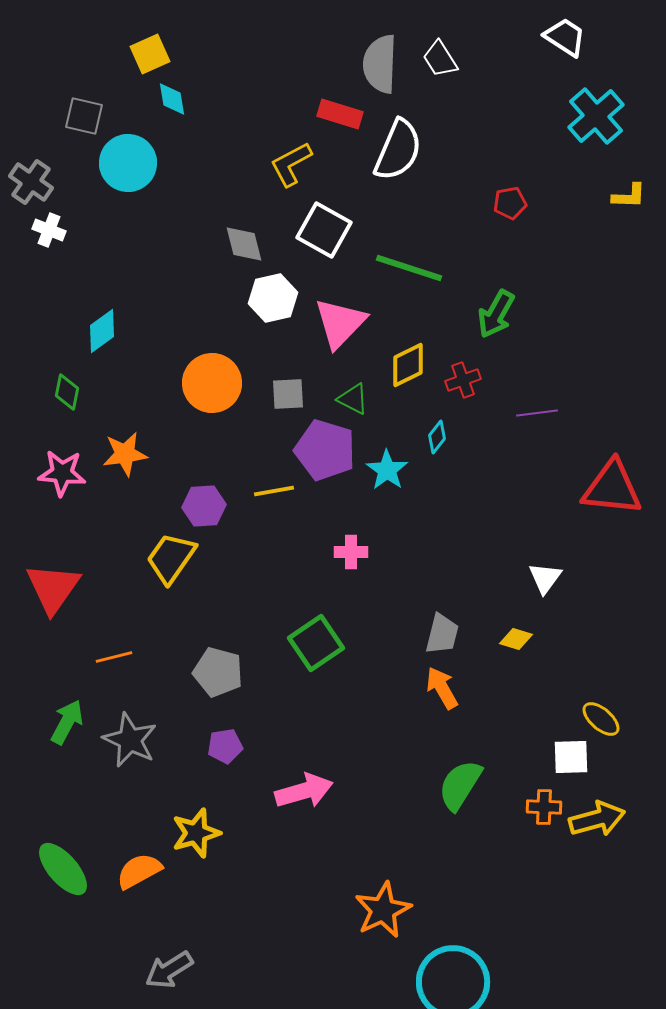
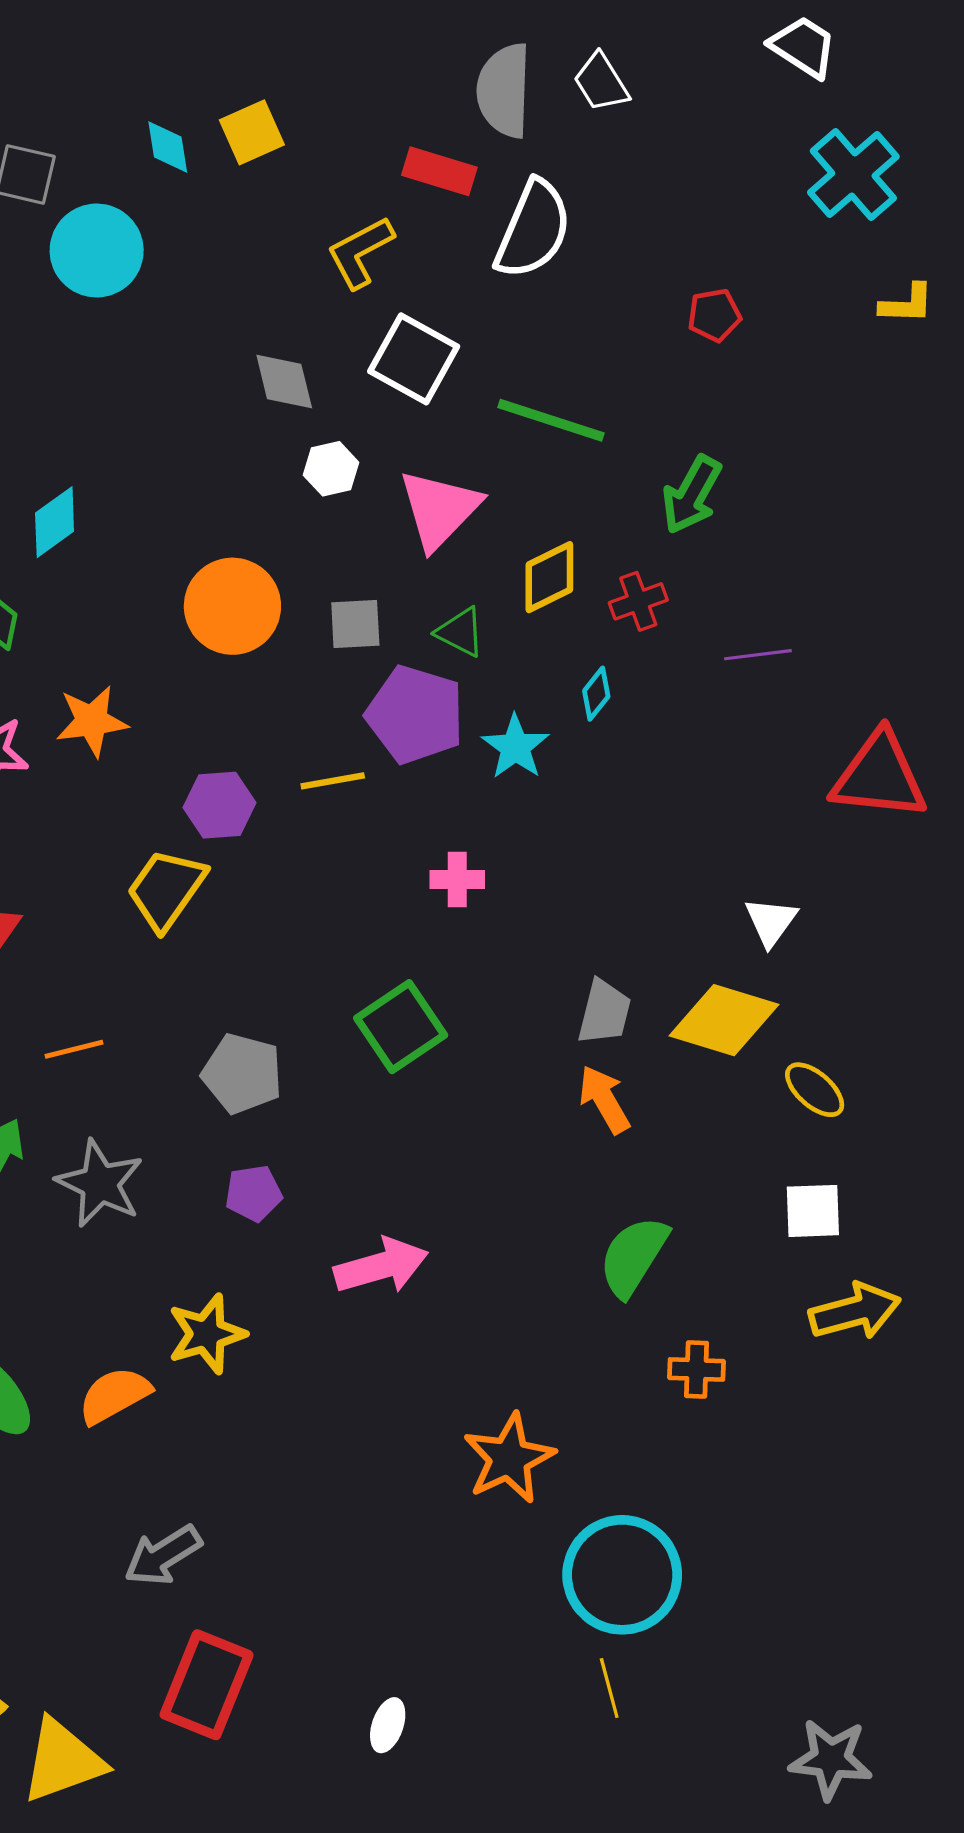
yellow square: (150, 54) -> (252, 132), moved
white hexagon: (273, 298) -> (331, 469), size x0.7
yellow diamond: (516, 639) -> (724, 1020), size x2.0
yellow ellipse: (601, 719) -> (815, 1090), moved
orange cross: (544, 807) -> (697, 1369), moved

